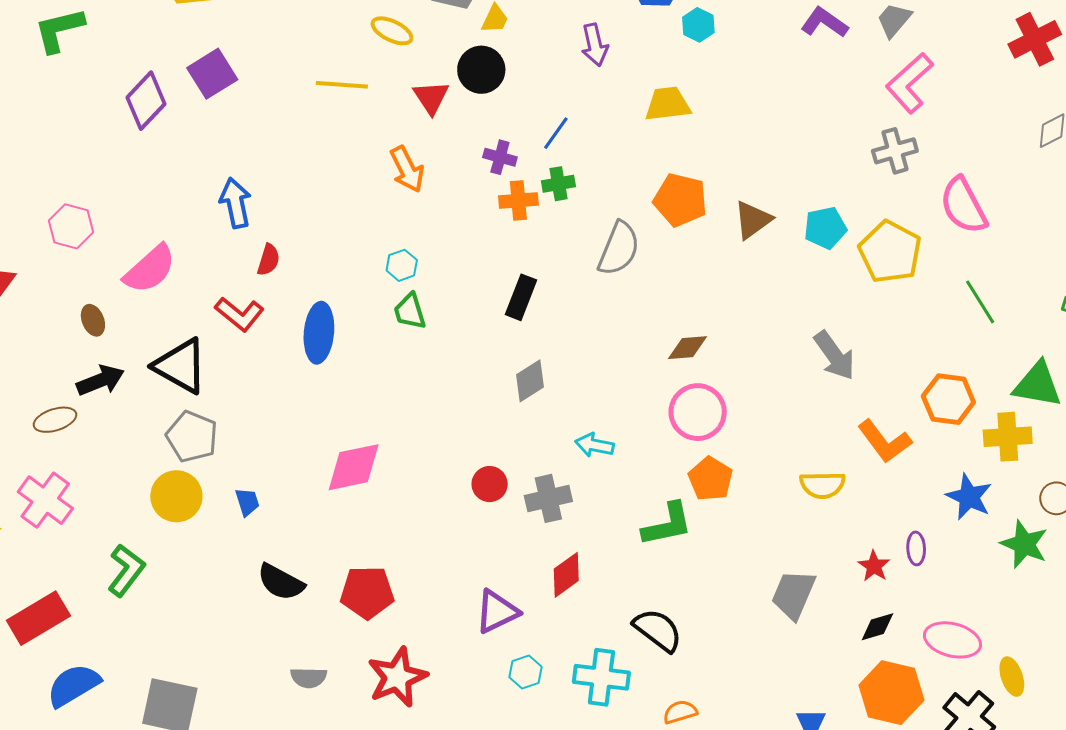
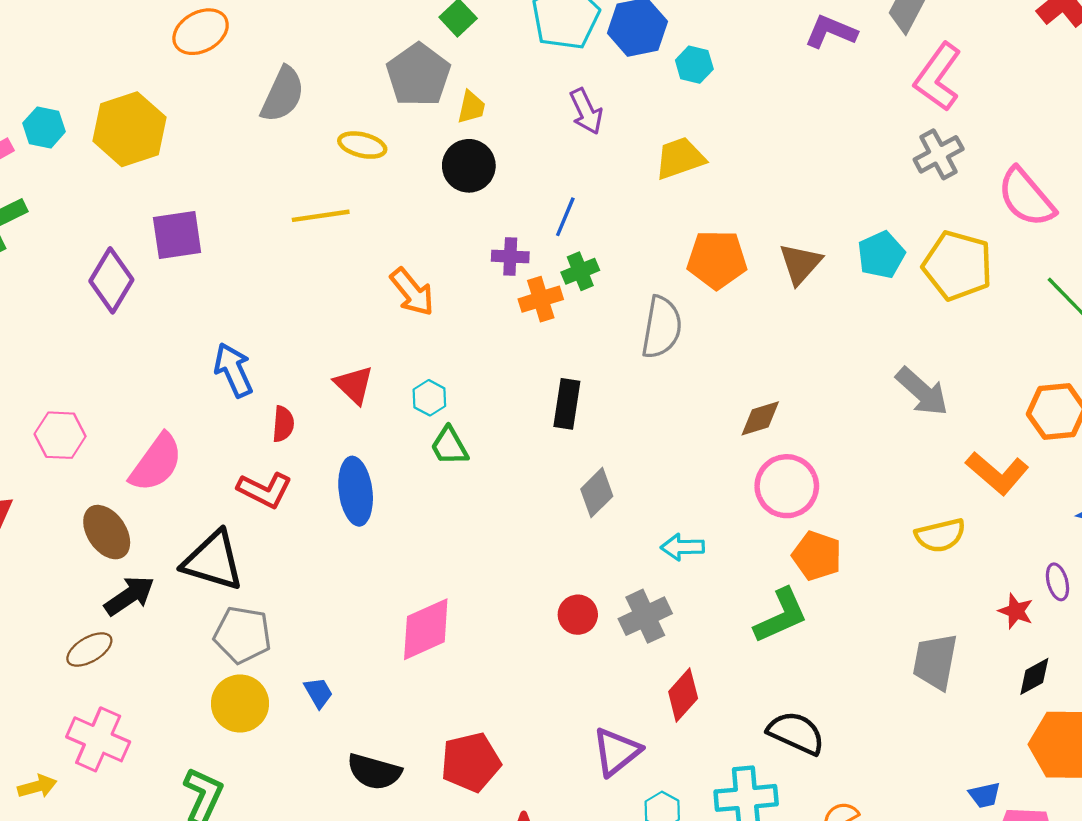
purple square: (212, 74) -> (177, 235), turned 36
red triangle: (431, 97) -> (354, 385), moved
brown ellipse: (93, 320) -> (107, 532), size x1.6

